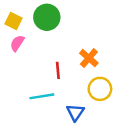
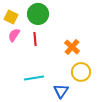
red line: (58, 70) -> (35, 39), moved

